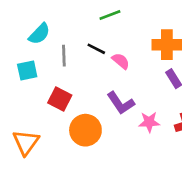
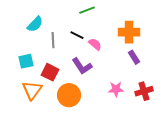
cyan square: (27, 71) -> (26, 61), moved
purple L-shape: (121, 103) -> (82, 66), moved
orange triangle: (26, 142) -> (32, 90), moved

